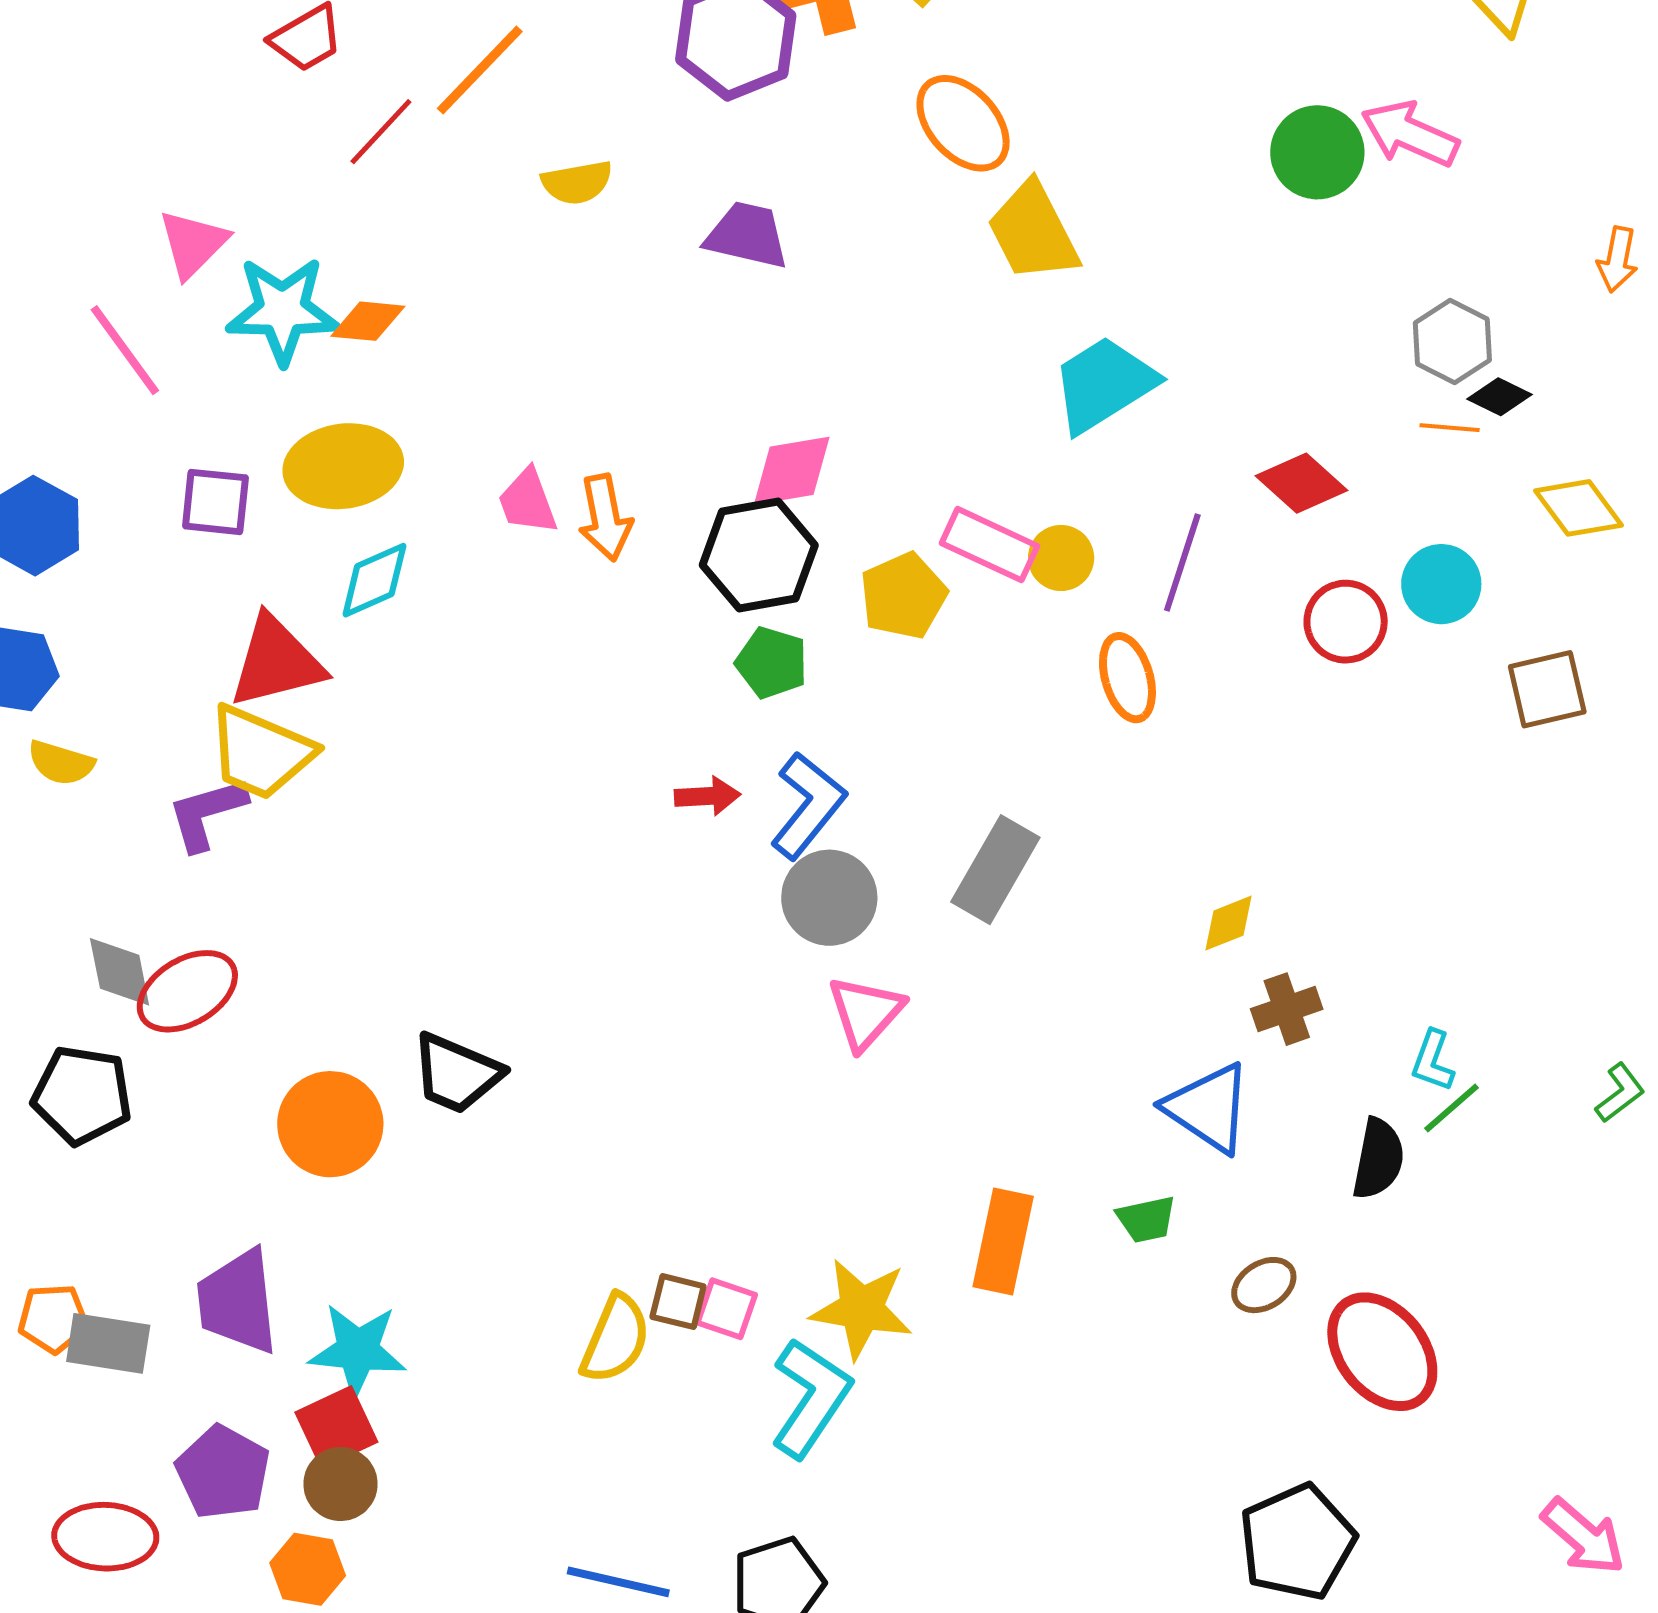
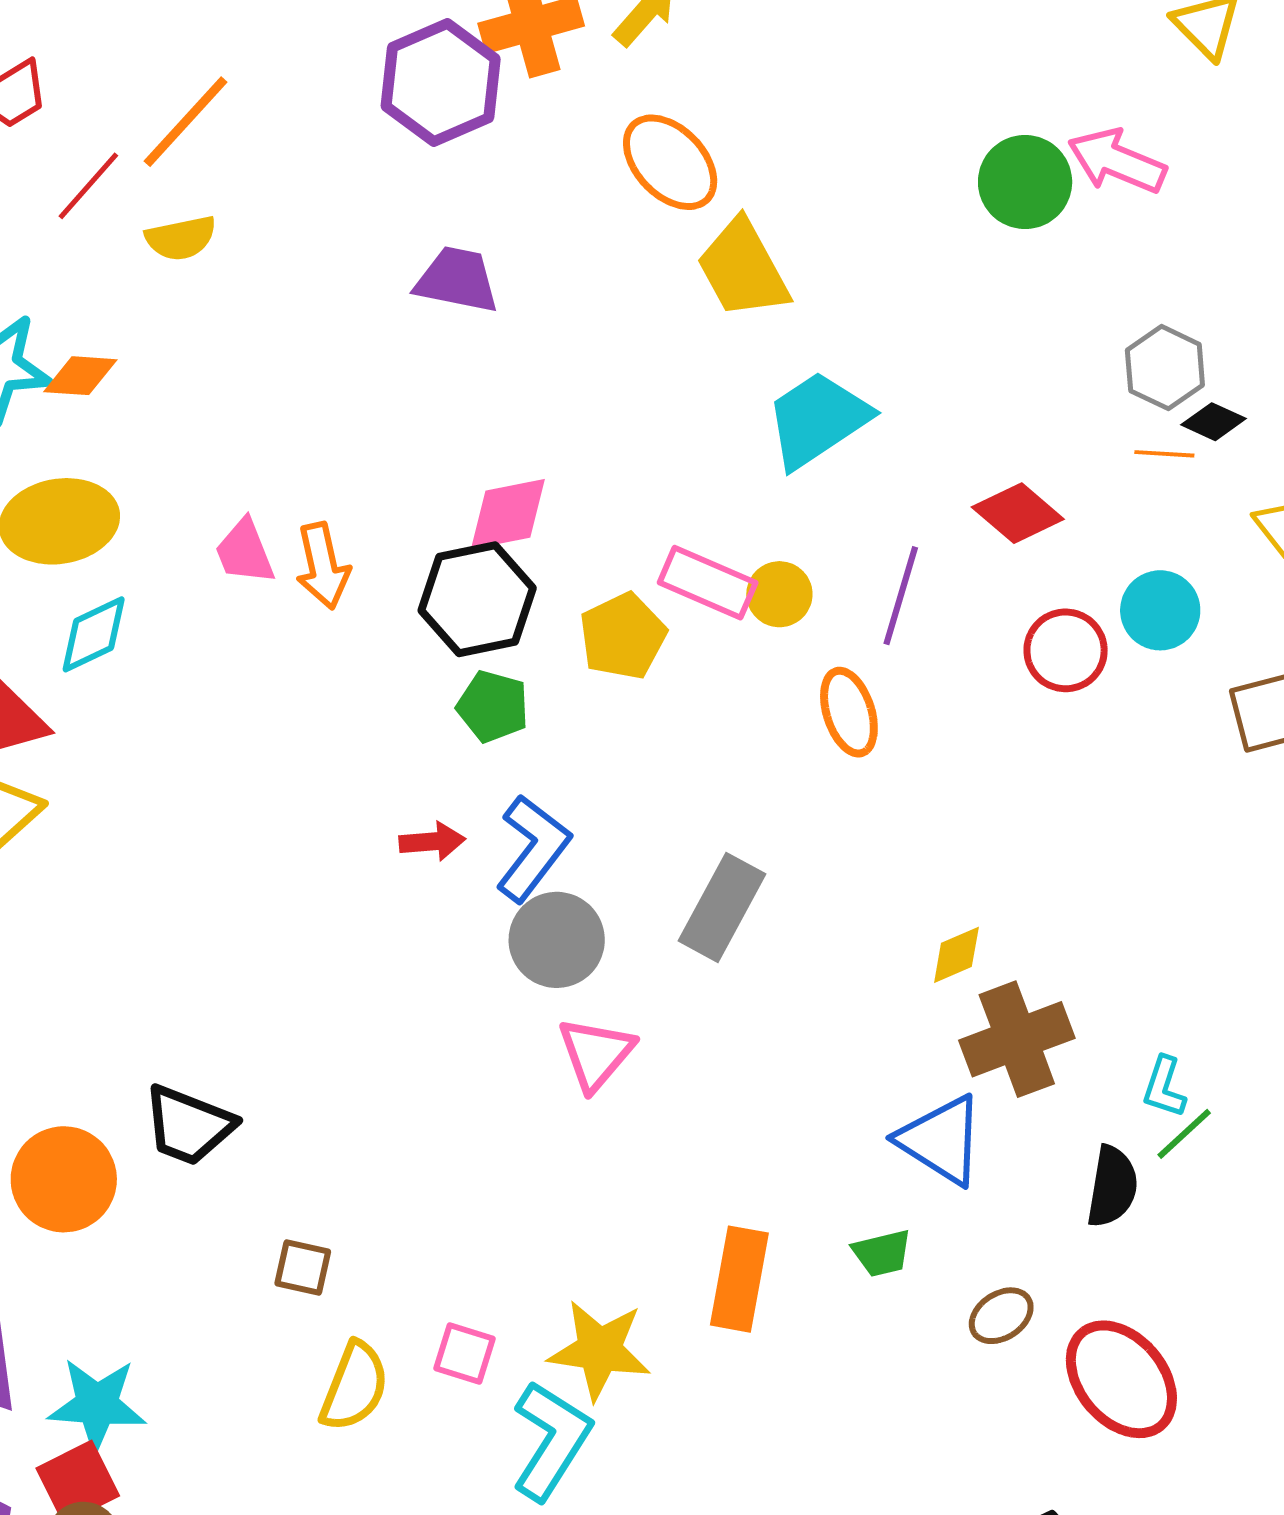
yellow semicircle: (577, 182) -> (181, 238), moved
brown cross: (1287, 1009) -> (1017, 1039), size x1.6
brown square: (678, 1302) -> (303, 1267), moved

